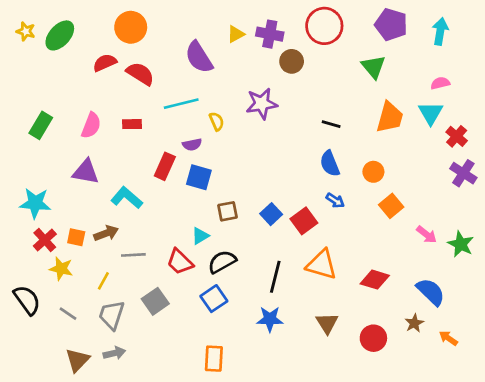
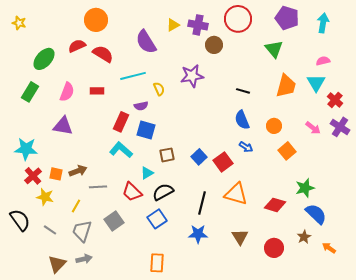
green ellipse: (60, 35) -> (44, 59), moved
cyan L-shape: (127, 198) -> (121, 150), moved
pink arrow: (427, 235) -> (313, 128), moved
green star: (461, 244) -> (305, 188), moved, turned 30

